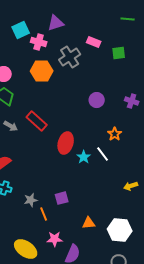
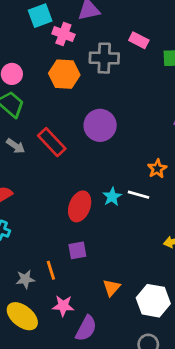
gray cross: (70, 57) -> (104, 58), turned 30
purple circle: (97, 100) -> (100, 125), moved, size x1.5
red ellipse: (66, 143) -> (80, 206), moved
white line: (103, 154) -> (138, 195), turned -42
gray star: (31, 200) -> (25, 279), moved
orange triangle: (89, 223) -> (112, 288), turned -48

